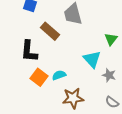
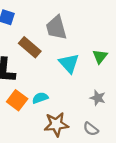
cyan triangle: (92, 59) -> (69, 63), moved
gray semicircle: (112, 102) -> (91, 129), moved

